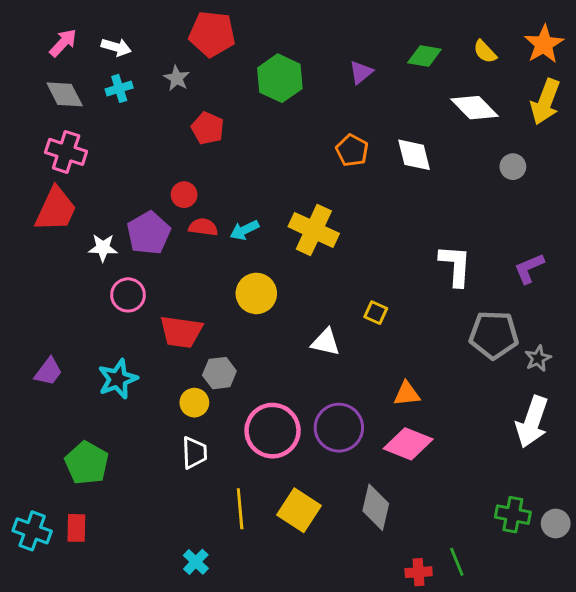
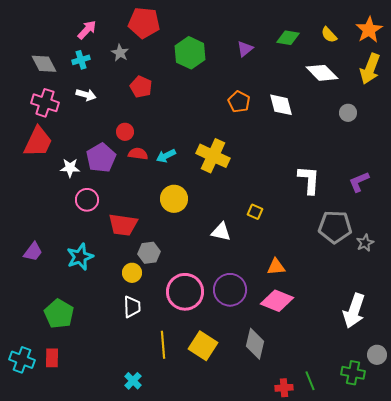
pink arrow: (63, 43) -> (87, 30), moved
white arrow: (116, 47) -> (86, 95), moved
white arrow: (532, 422) -> (354, 311), moved
green cross: (513, 515) -> (353, 373), moved

